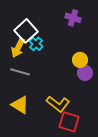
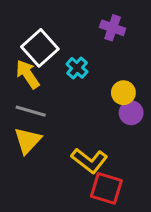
cyan cross: (36, 44) -> (77, 68), moved
yellow arrow: (18, 48) -> (28, 74), turned 120
yellow triangle: (20, 105) -> (28, 141), moved, turned 42

